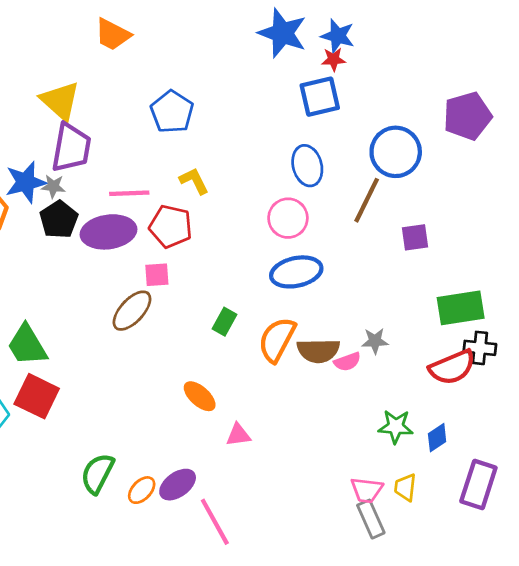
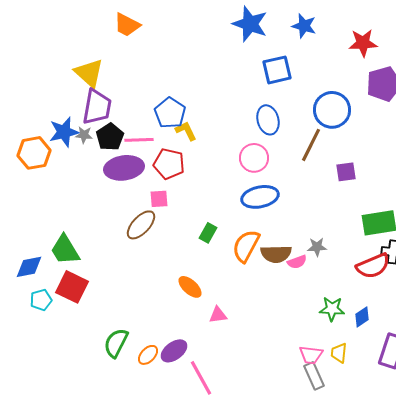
blue star: (338, 36) -> (304, 26), moved
red star: (334, 59) -> (363, 43), moved, size x1.6
blue pentagon: (172, 112) -> (170, 113), moved
black pentagon: (59, 219) -> (110, 137), moved

